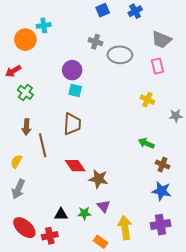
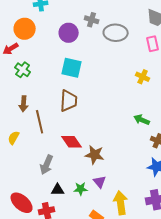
orange circle: (25, 40) -> (25, 29), moved
purple circle: (72, 70) -> (69, 33), moved
cyan square: (75, 90) -> (72, 68), size x1.5
gray arrow: (18, 189) -> (47, 165), moved

